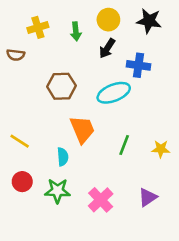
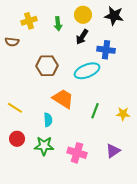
orange trapezoid: (82, 129) -> (63, 99), turned -35
pink cross: (101, 200) -> (77, 153), turned -30

